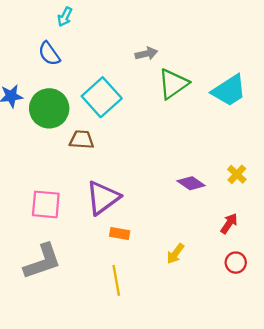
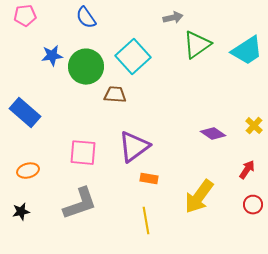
yellow arrow: (175, 254) -> (199, 197), size x1.8

